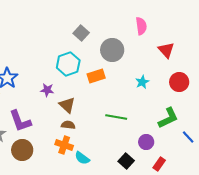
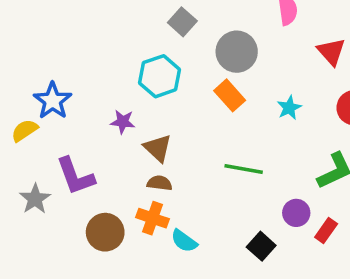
orange rectangle: (96, 76) -> (230, 95), moved, turned 66
brown circle: (22, 150) -> (105, 232), moved
red rectangle: (159, 164) -> (326, 230), moved

